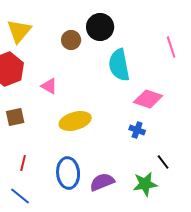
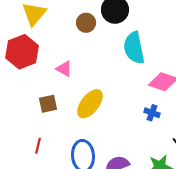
brown square: (15, 117) -> (48, 104), moved
yellow ellipse: (75, 121) -> (90, 104), turned -36

